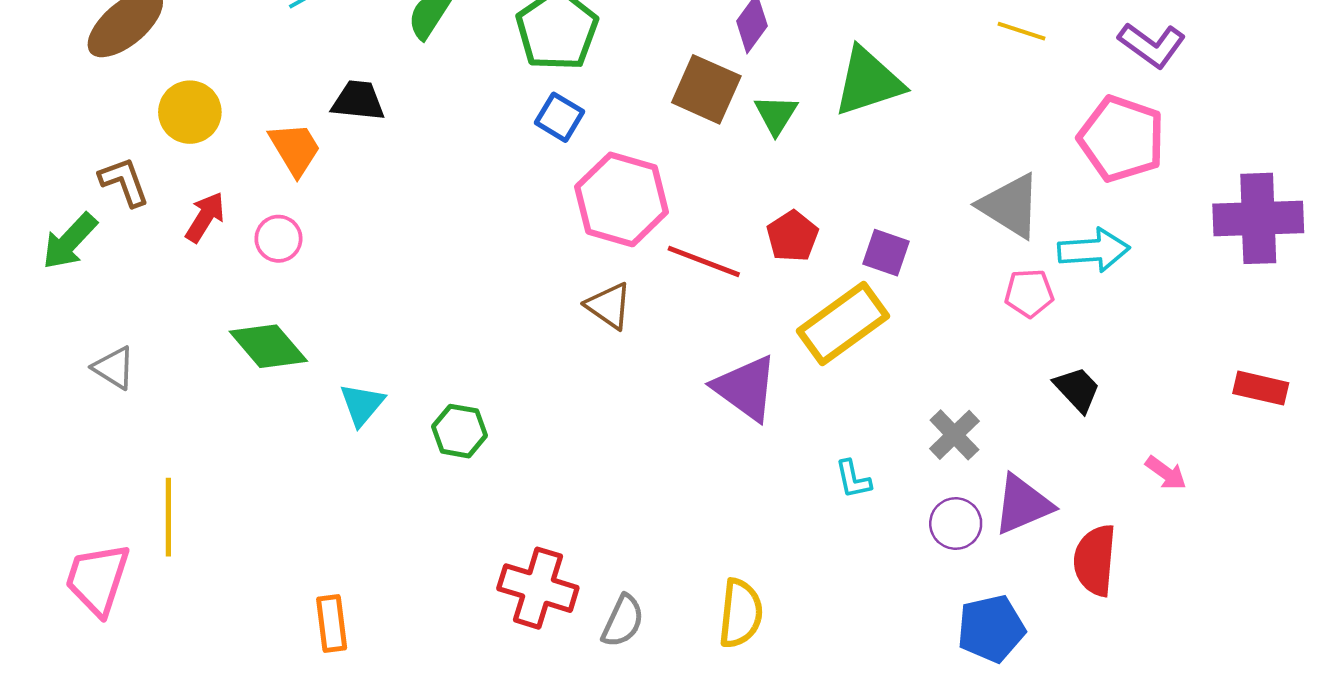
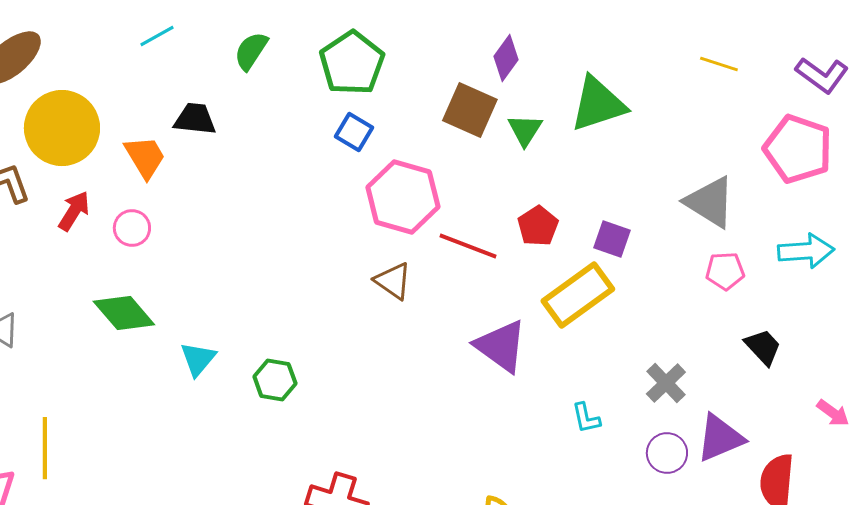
yellow circle: (190, 112) -> (62, 128), size x1.5
cyan arrow: (1094, 250) -> (806, 251), moved

